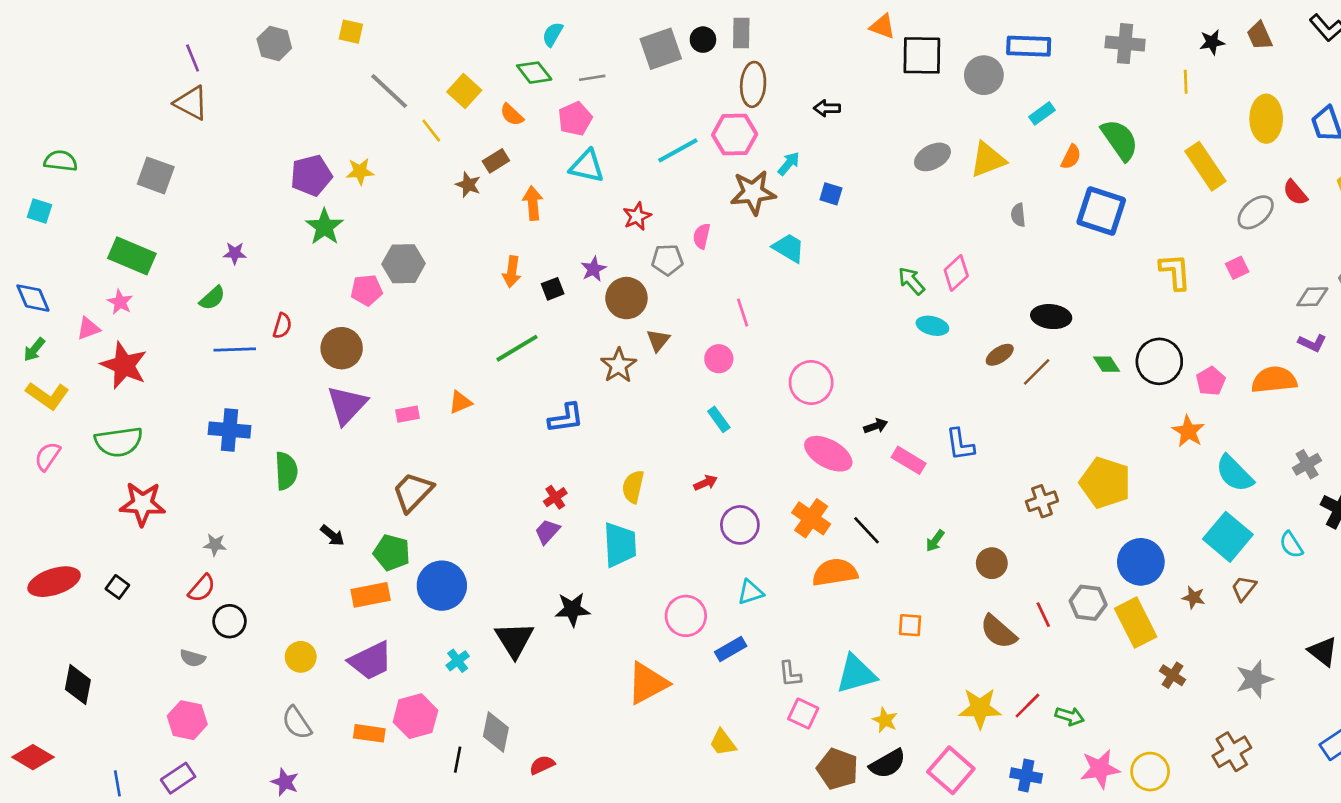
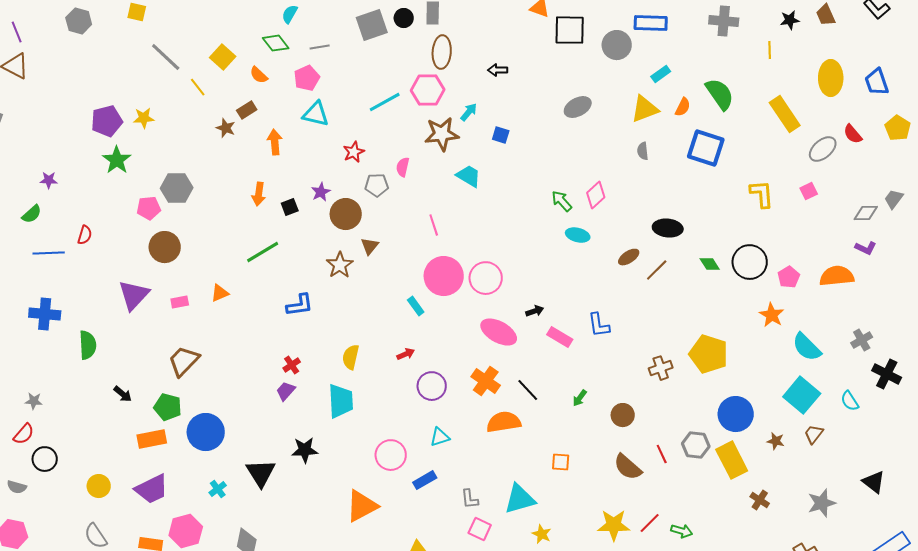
yellow triangle: (988, 160) -> (645, 109), moved
brown circle: (342, 348) -> (165, 247), moved
pink circle: (719, 359) -> (444, 276), moved, size x1.8

